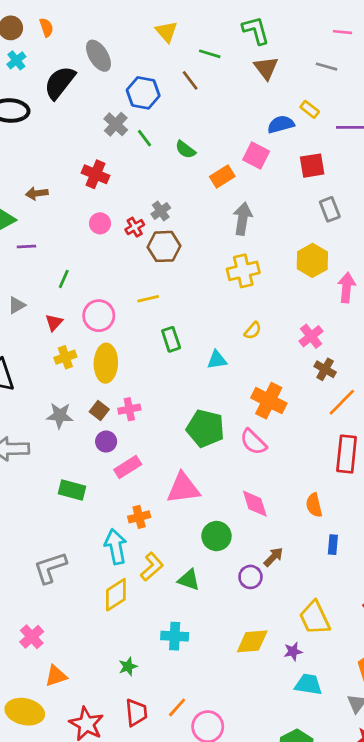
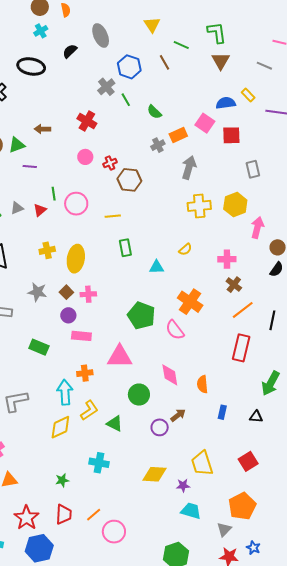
black semicircle: (60, 83) -> (70, 51), size x0.6
red square: (312, 166) -> (231, 135), moved
gray cross: (161, 211) -> (158, 145), moved
yellow cross: (243, 271) -> (199, 206), moved
green line: (64, 279) -> (54, 194), turned -40
pink circle: (99, 316) -> (76, 204), moved
red triangle: (54, 322) -> (40, 210), moved
pink cross: (311, 336) -> (227, 259), turned 30
pink rectangle: (128, 467) -> (81, 336), turned 30
orange semicircle: (314, 505) -> (202, 384), moved

